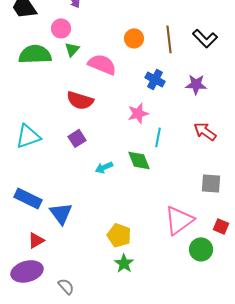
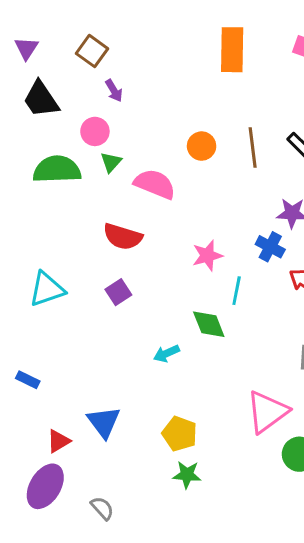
blue cross: (155, 79) -> (270, 247), moved
cyan arrow: (104, 167) -> (166, 353), moved
blue rectangle: (28, 198) -> (28, 380), moved, size x0.6
blue triangle: (61, 213) -> (104, 422), moved
green star: (124, 263) -> (187, 475), turned -30
purple ellipse: (27, 271) -> (45, 486), turned -44

